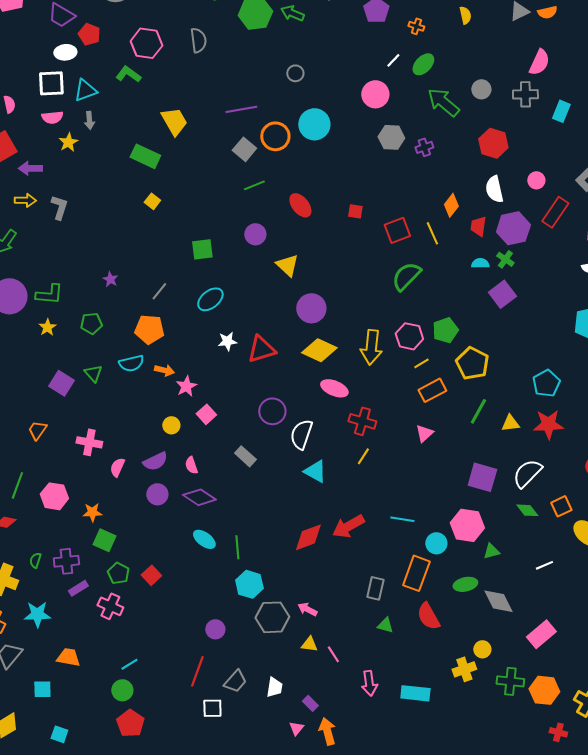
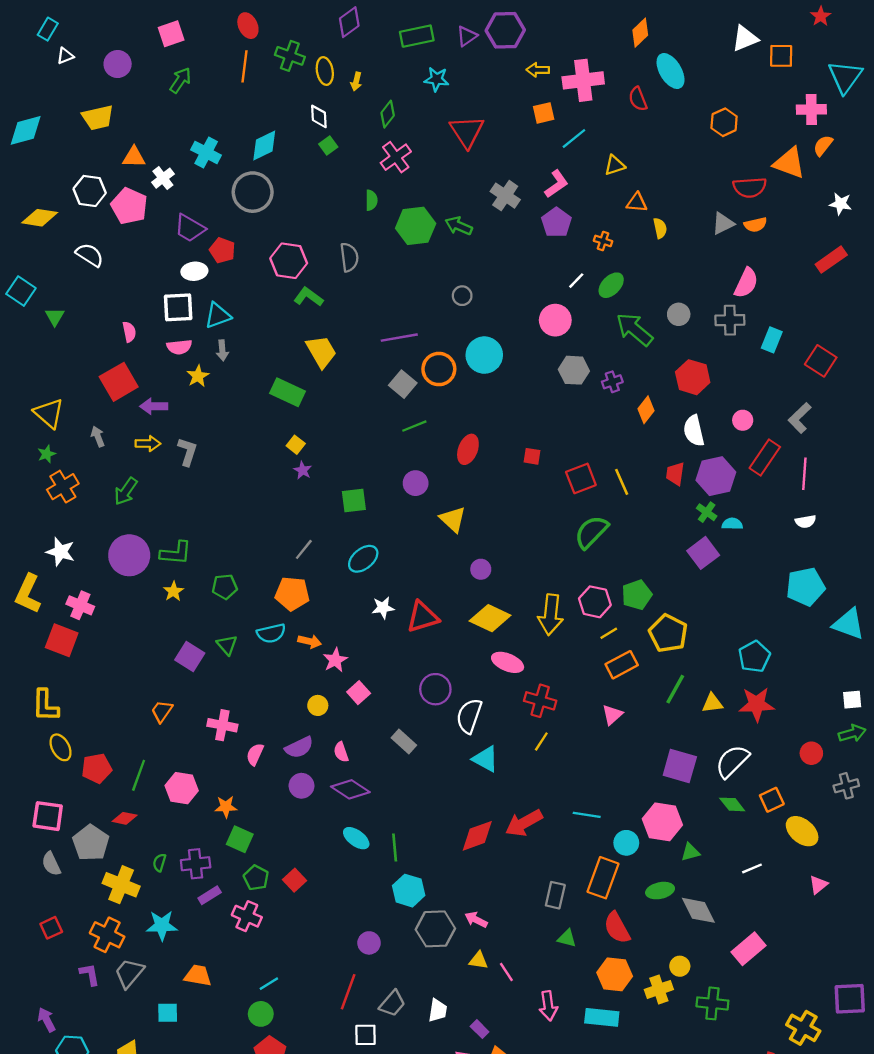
green L-shape: (128, 74) -> (308, 297), moved
red ellipse: (300, 205) -> (468, 449), turned 60
orange diamond: (451, 205) -> (646, 410), moved
cyan semicircle: (480, 263) -> (732, 524), moved
purple star: (110, 279) -> (303, 470), moved
purple circle: (311, 308) -> (481, 569), size x0.6
orange hexagon: (544, 690) -> (615, 974), moved

